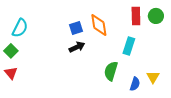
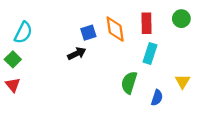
red rectangle: (136, 16) -> (146, 23), moved
black arrow: (77, 47) -> (77, 53), moved
yellow triangle: (153, 77) -> (183, 81), moved

